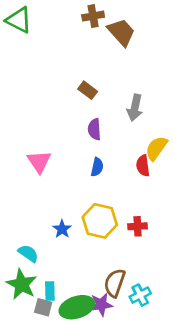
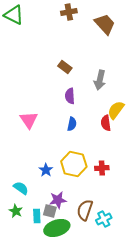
brown trapezoid: (121, 32) -> (105, 24), moved
green star: (22, 284) -> (16, 211), size x0.6
purple star: (101, 305) -> (58, 200), moved
gray square: (43, 307) -> (50, 211), moved

